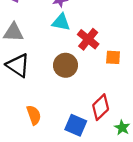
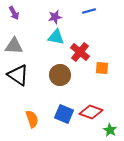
red diamond: (101, 107) -> (91, 112), turned 65
blue square: (76, 125) -> (64, 114), moved

